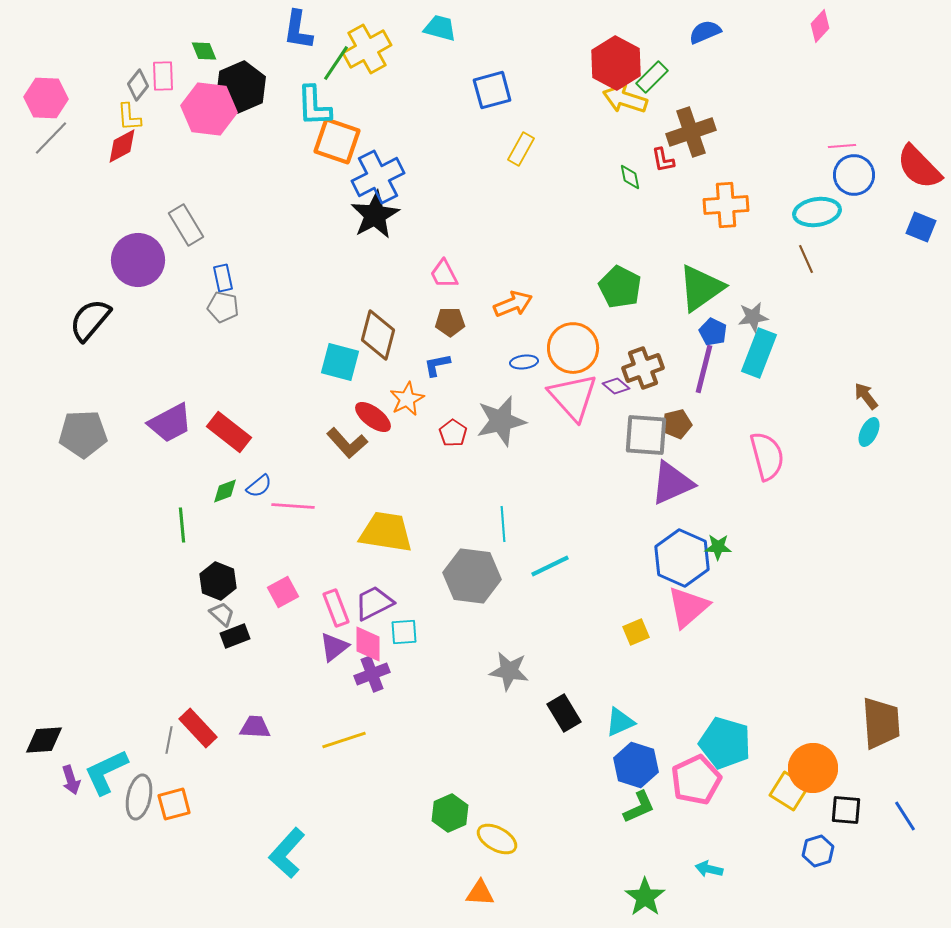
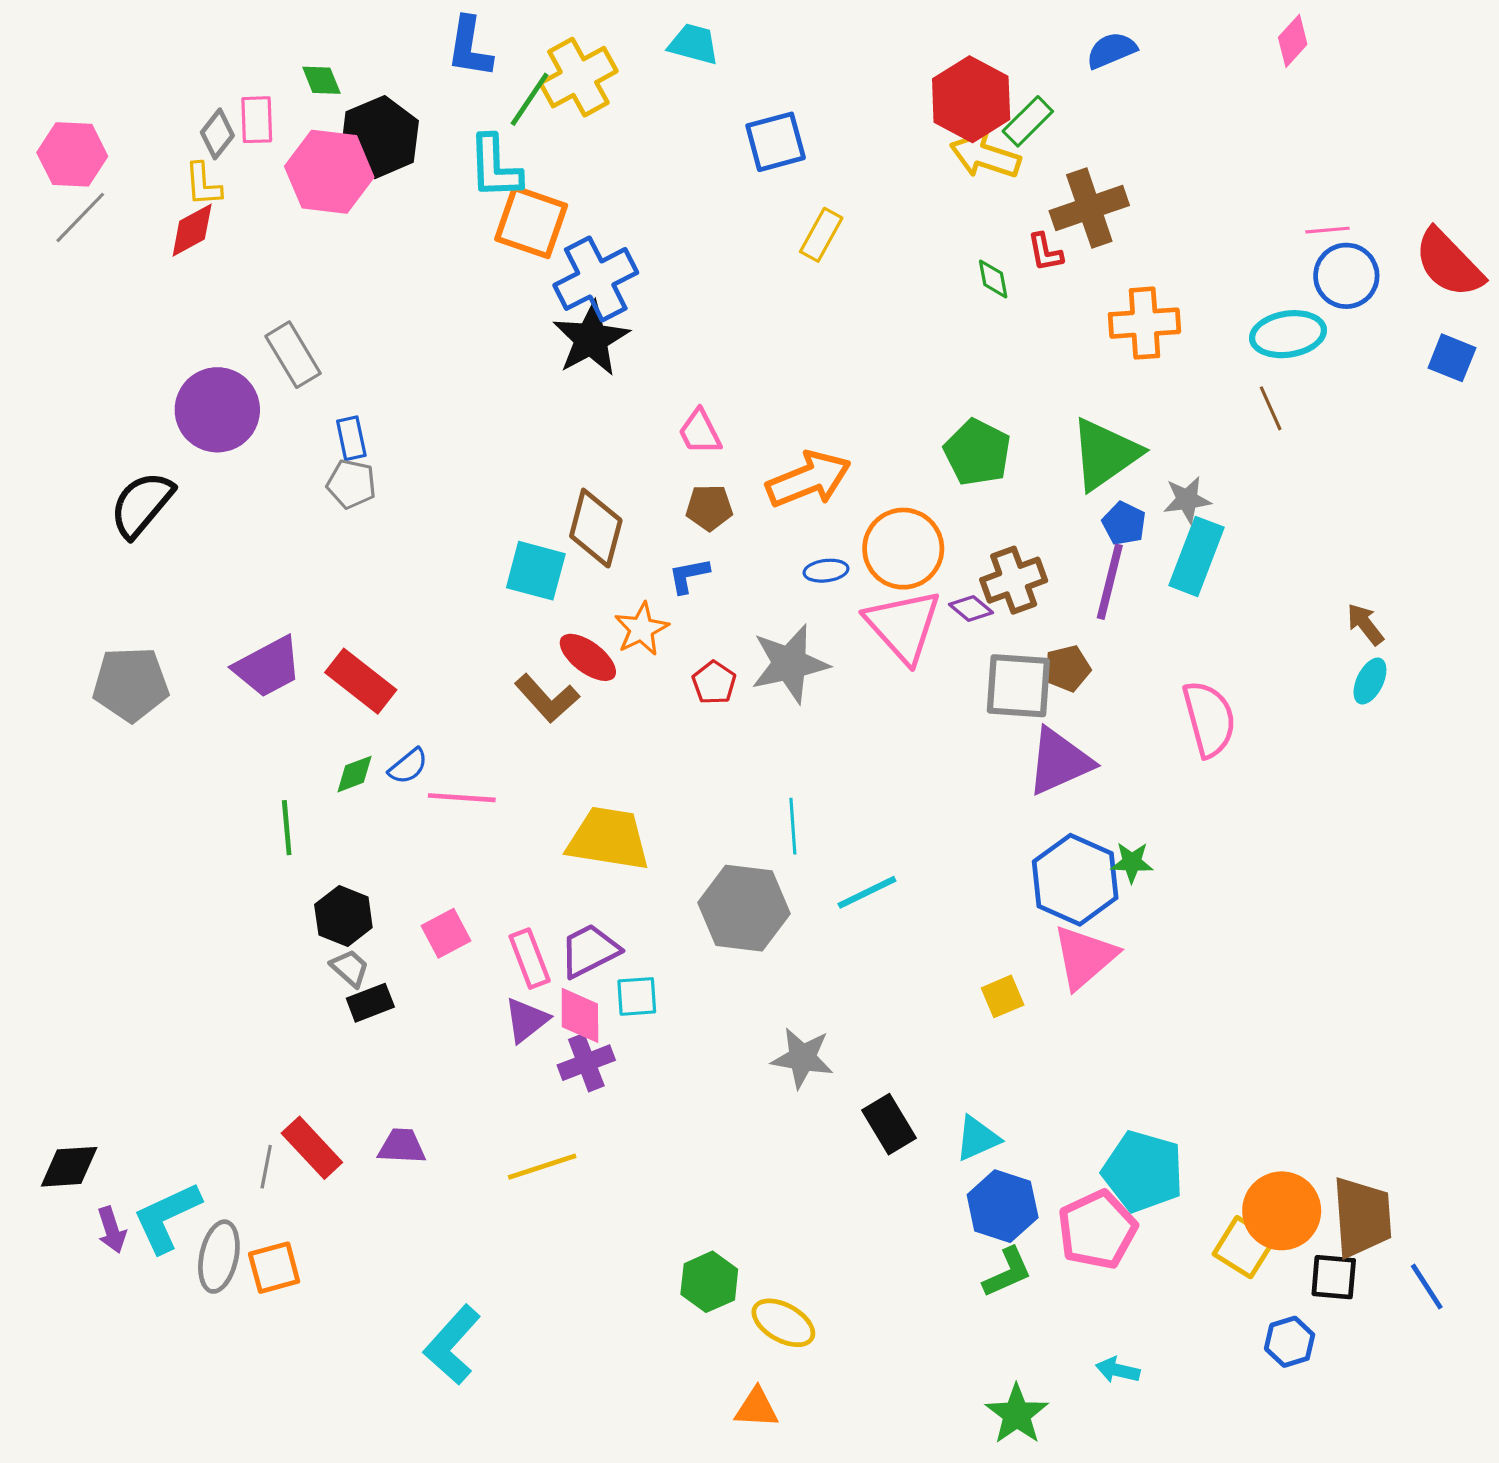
orange arrow: (513, 304) -> (809, 479), size x1.4
brown trapezoid: (881, 723) -> (1362, 1217), moved

